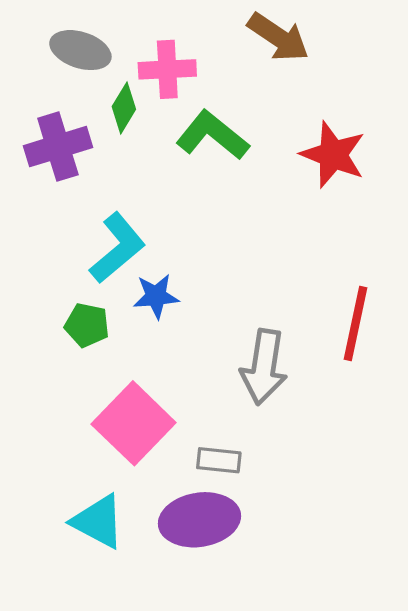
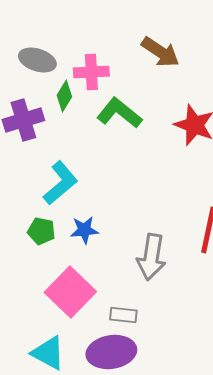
blue star: (156, 296) -> (84, 230), moved

